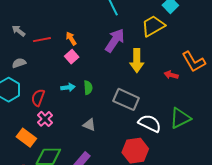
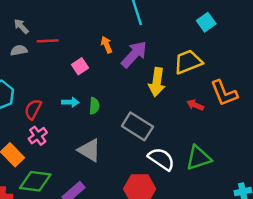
yellow trapezoid: (153, 26) -> (188, 62), moved
orange arrow: (71, 38) -> (106, 45), moved
gray semicircle: (19, 63) -> (19, 50), moved
gray triangle: (89, 125) -> (89, 150), size x1.5

